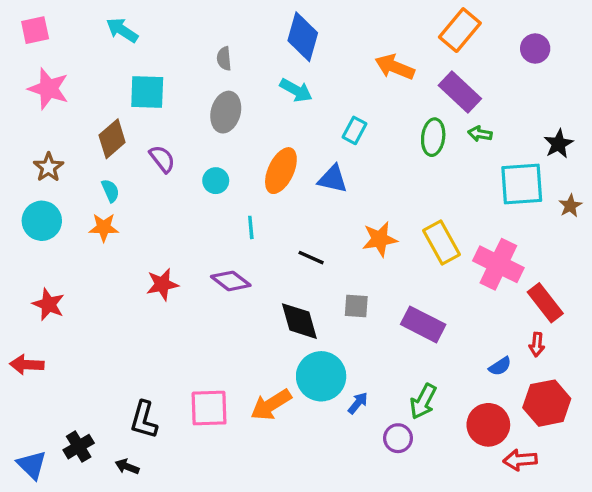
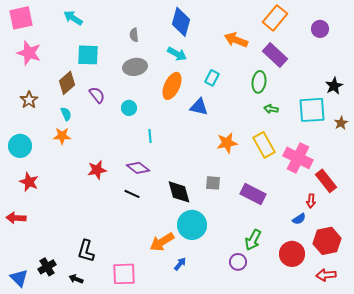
pink square: (35, 30) -> (21, 18), size x1.4
gray ellipse: (226, 112) -> (135, 67), turned 65
green arrow: (480, 134) -> (271, 109), moved
orange ellipse: (281, 171) -> (172, 86), moved
cyan circle: (42, 221) -> (20, 146), moved
black line: (311, 258) -> (132, 194), moved
red arrow: (537, 345) -> (311, 201), moved
blue arrow: (358, 403) -> (180, 264), moved
pink square: (209, 408) -> (124, 274), moved
red arrow: (520, 460) -> (326, 275), moved

